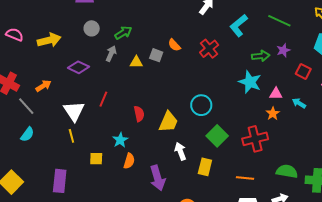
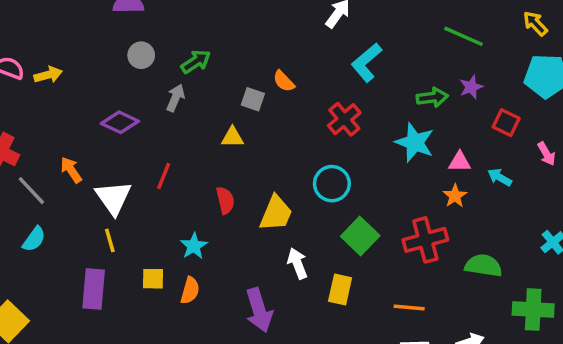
cyan L-shape: (239, 26) -> (366, 62), moved
yellow arrow: (49, 40) -> (48, 75), moved, size x0.7
red cross: (209, 49) -> (344, 119), moved
yellow triangle: (136, 62) -> (232, 137), moved
orange arrow: (43, 86) -> (71, 170), moved, turned -91
orange semicircle: (129, 161) -> (190, 290), moved
green semicircle: (287, 171) -> (483, 266), moved
purple rectangle: (60, 181) -> (94, 289), moved

